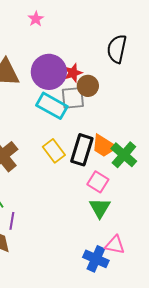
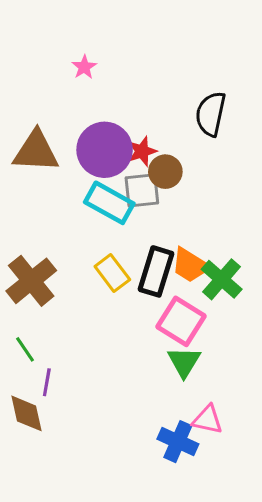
pink square: (98, 182) -> (181, 321), size x1.4

